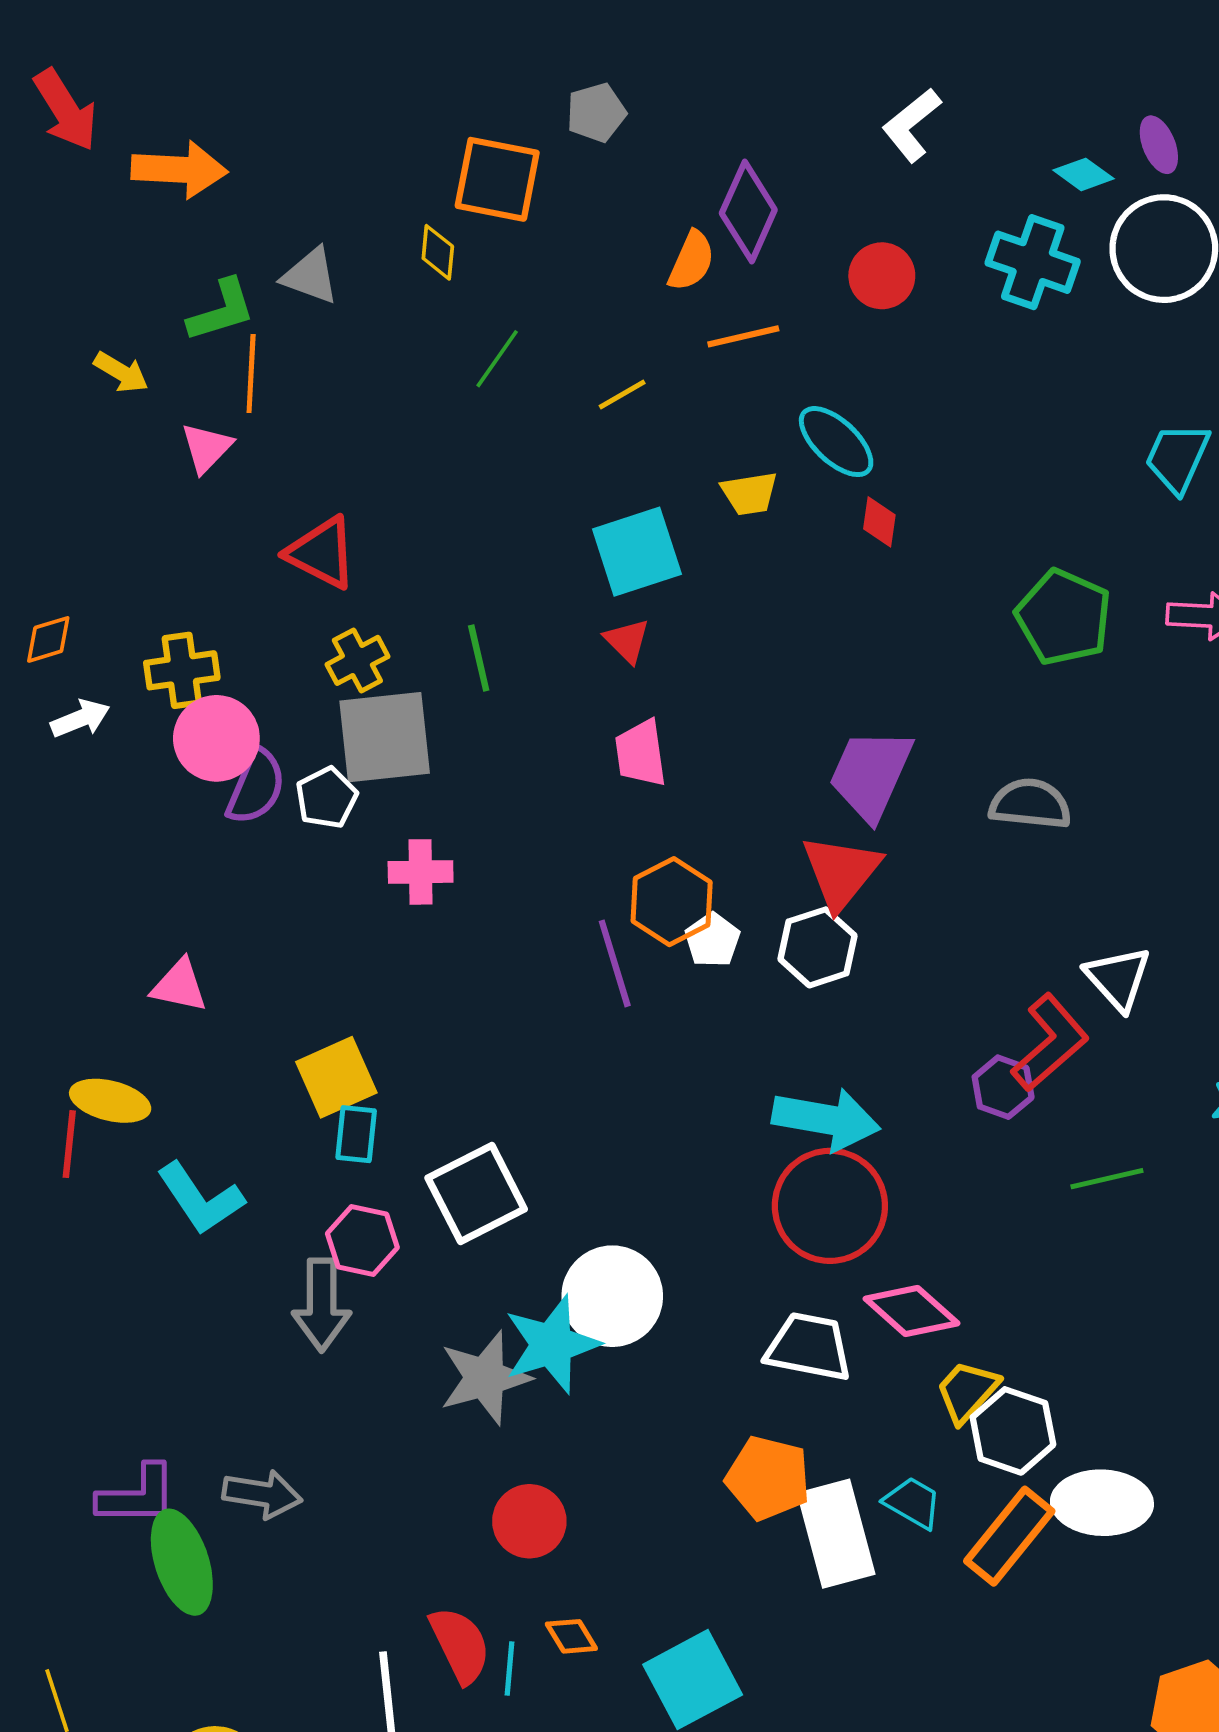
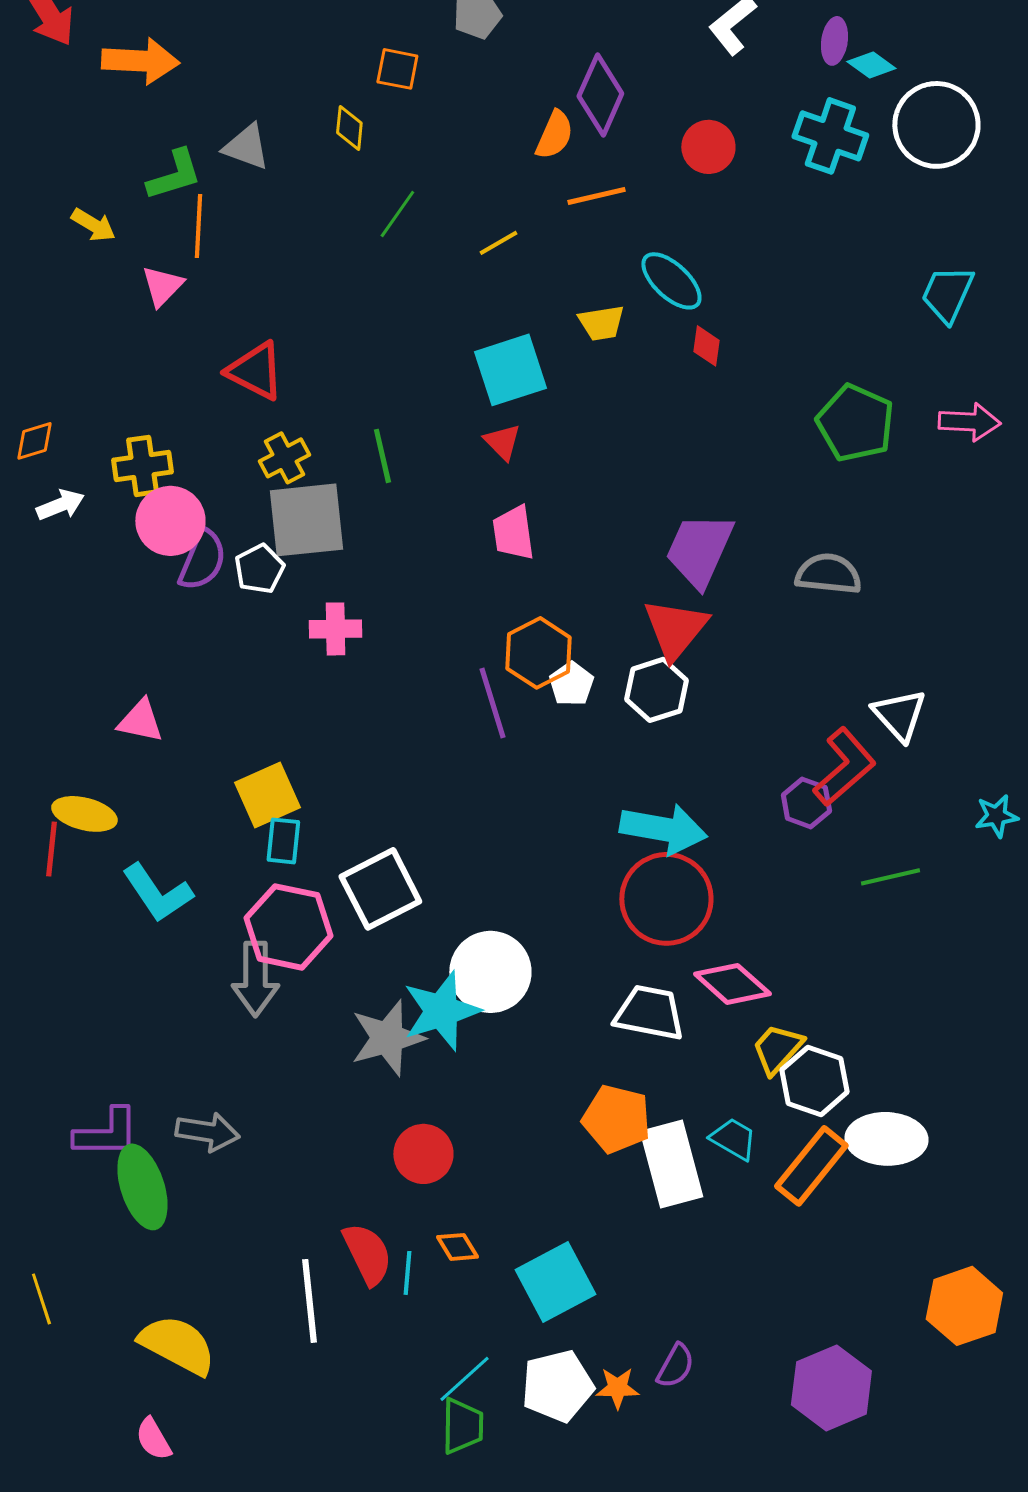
purple ellipse: (1159, 145) -> (834, 41), moved, turned 30
orange square: (497, 179) -> (397, 69), size x0.6
pink hexagon: (362, 1241) -> (288, 927), size x1.5

